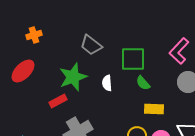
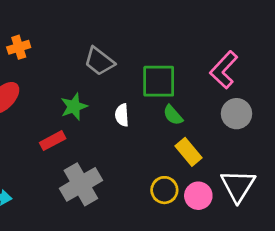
green star: (73, 77) -> (74, 107), size x0.7
yellow rectangle: (154, 109) -> (188, 152), turned 48

